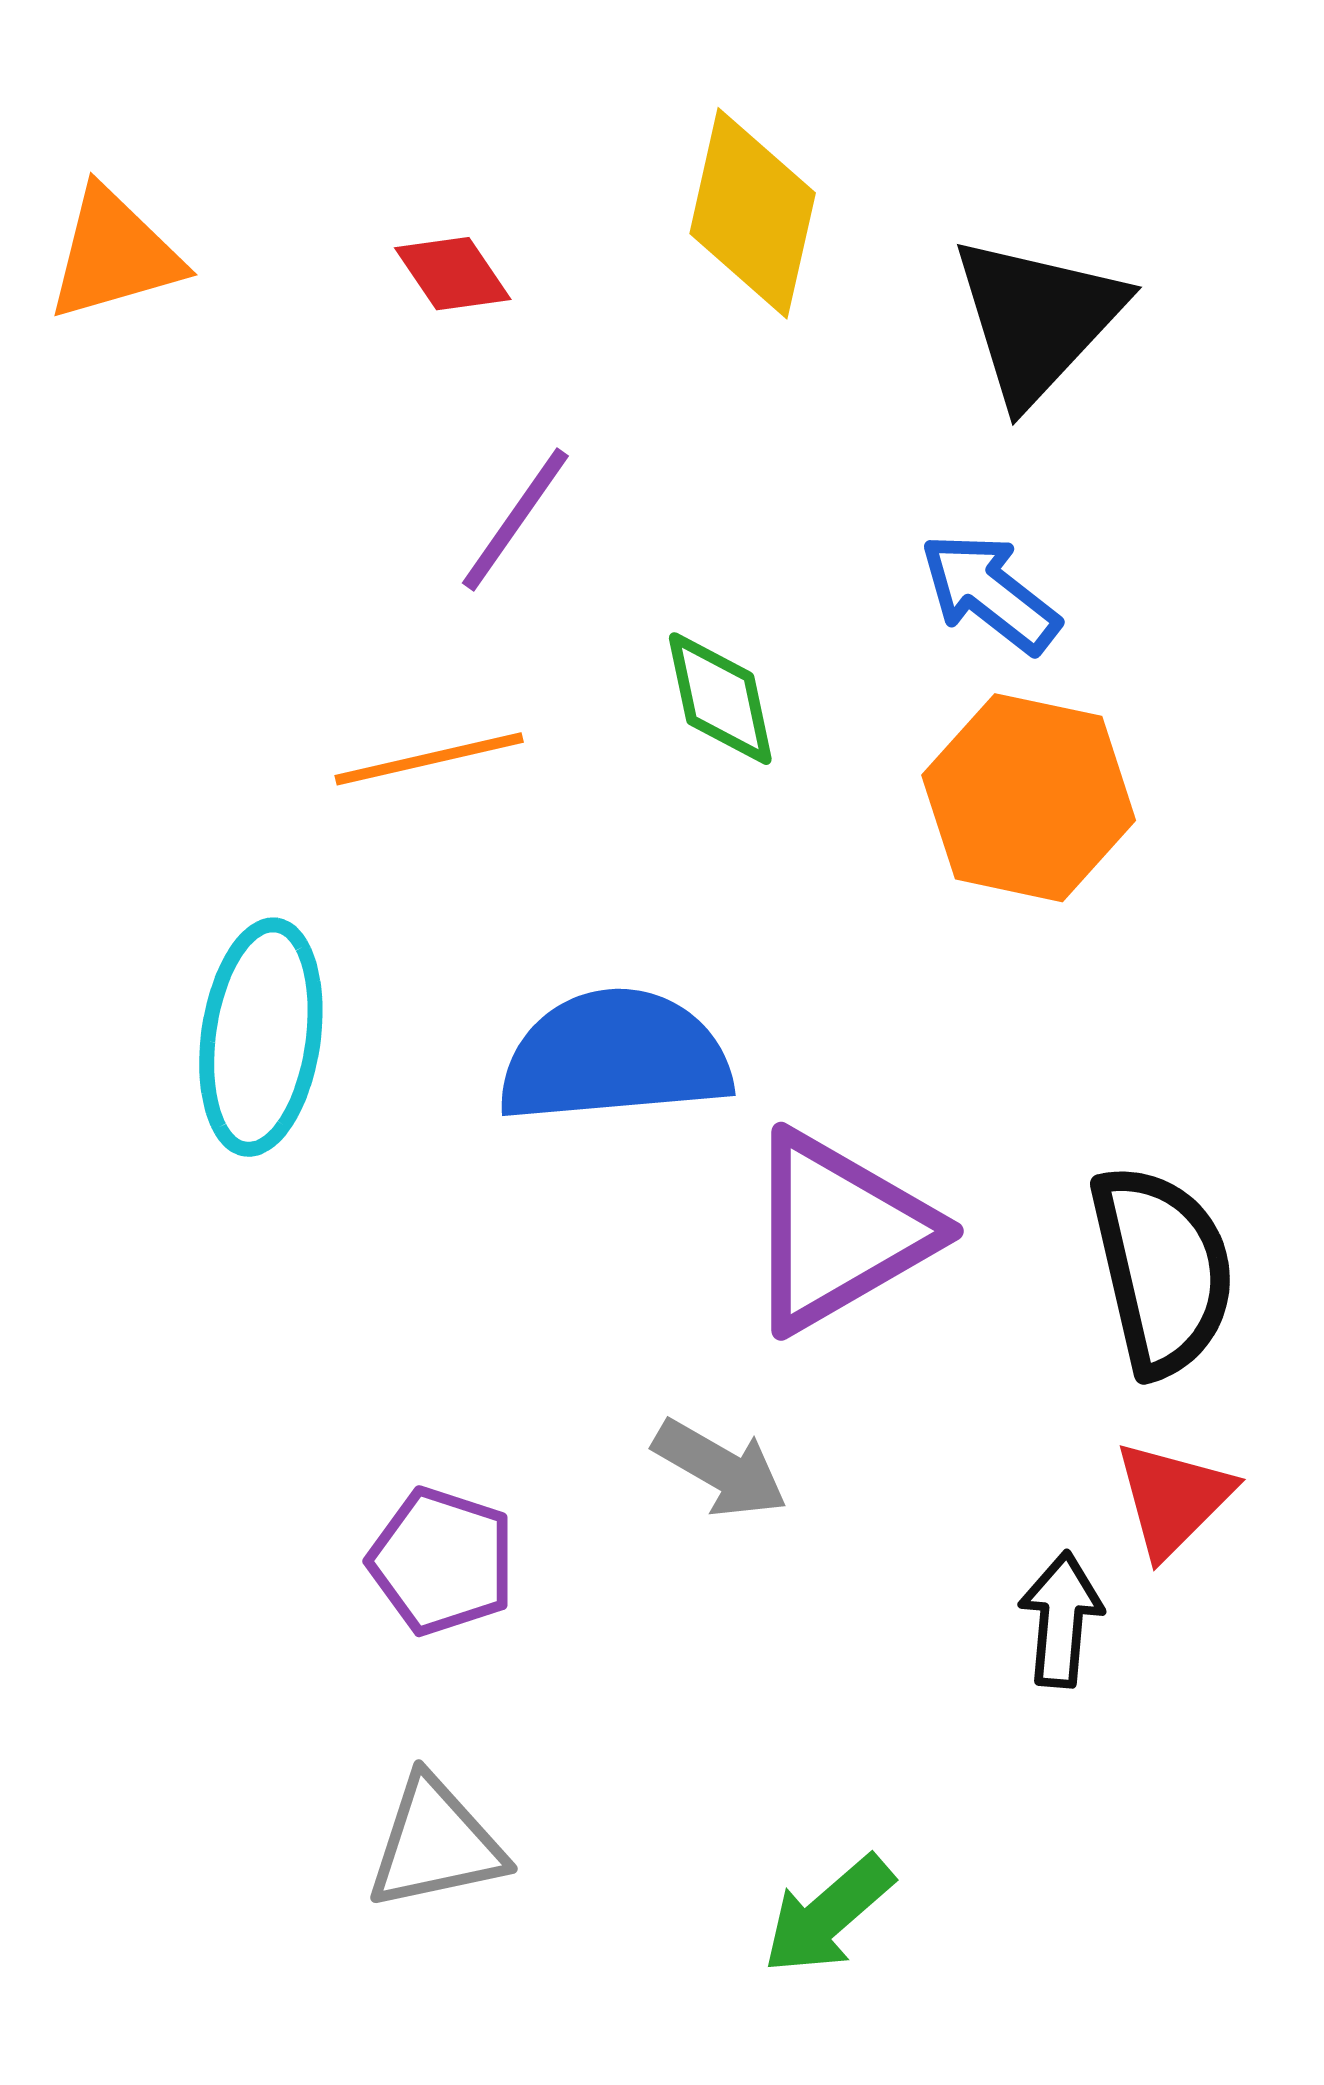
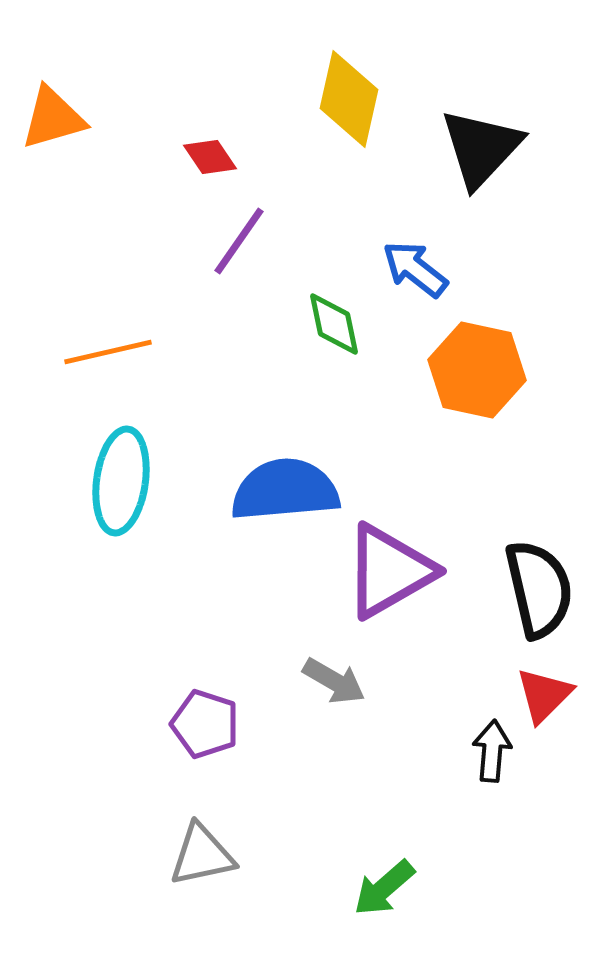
red diamond: (453, 274) -> (210, 157), moved
blue arrow: (990, 593) -> (415, 269), moved
orange line: (429, 759) -> (108, 352), moved

